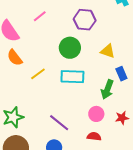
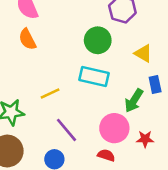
yellow line: (38, 74) -> (50, 94), moved
pink circle: (96, 114) -> (114, 128), size x1.5

